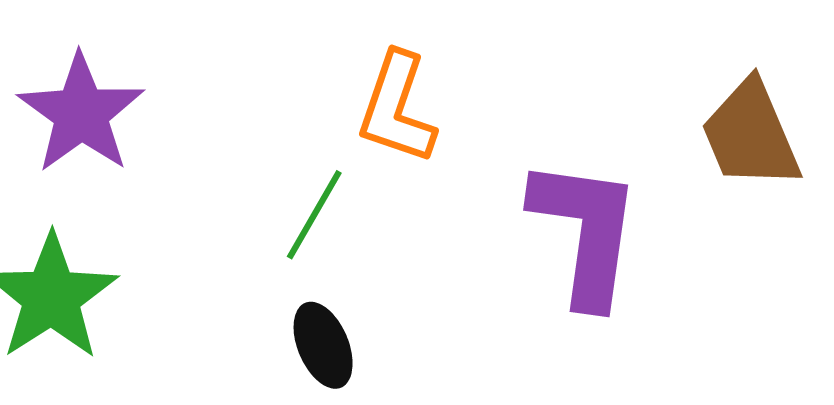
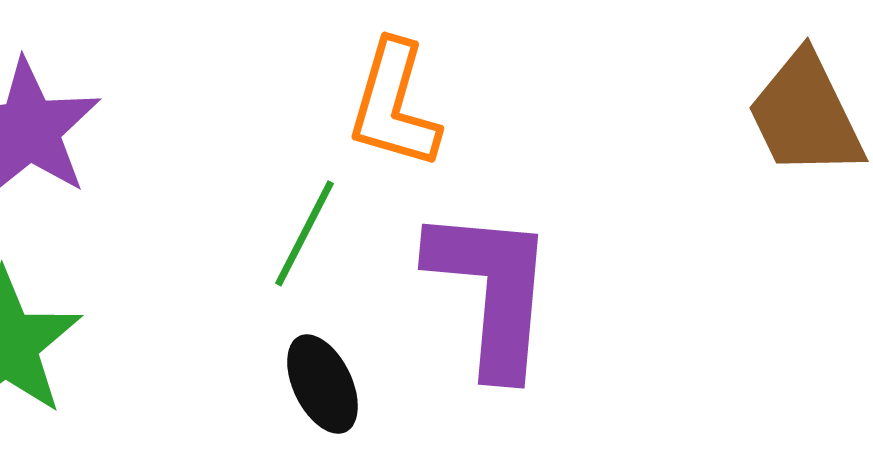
purple L-shape: (585, 232) -> (492, 291), moved

